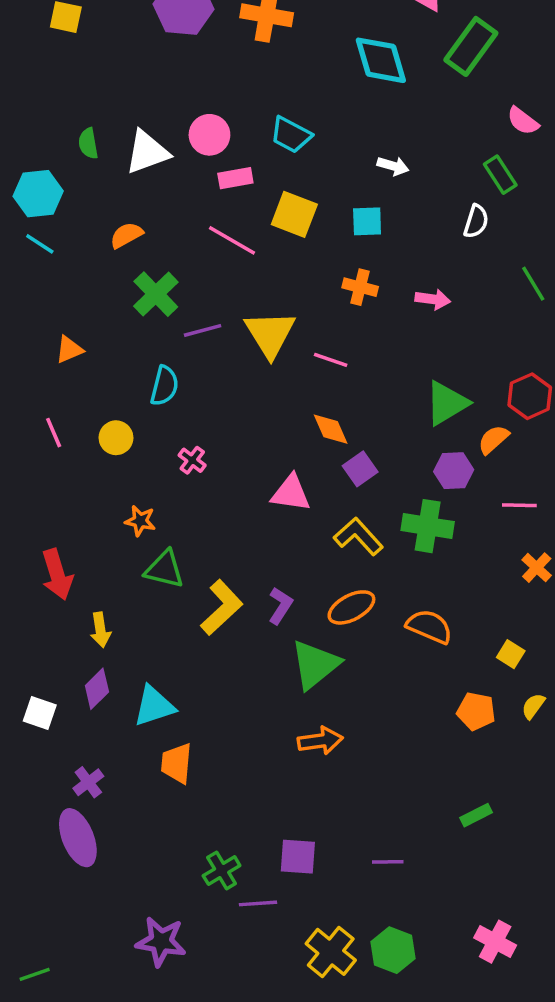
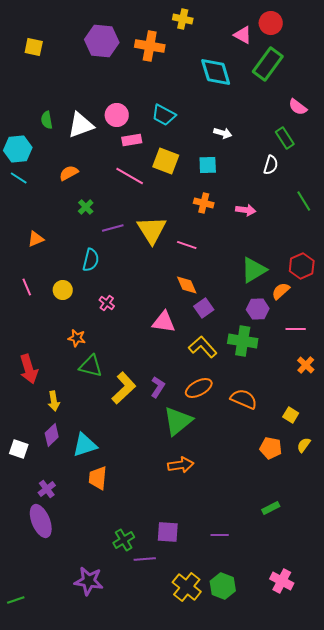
green cross: (156, 294) -> (86, 207), size x0.6

